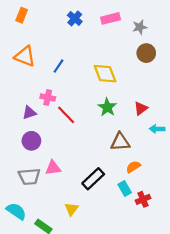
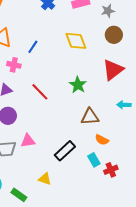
yellow diamond: (105, 74) -> (76, 41), moved
pink cross: (48, 97) -> (14, 65), moved
red triangle: (141, 108) -> (113, 70), moved, size x1.6
orange semicircle: (133, 167) -> (102, 140), turned -120
yellow triangle: (71, 209) -> (45, 179), turned -48

